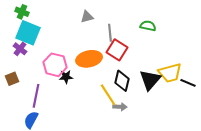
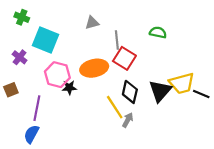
cyan square: (28, 33) -> (45, 40), moved
gray arrow: (120, 107) -> (128, 120), turned -64

